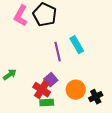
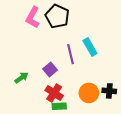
purple square: (51, 80) -> (50, 69), moved
black cross: (96, 97) -> (109, 91), moved, turned 32

